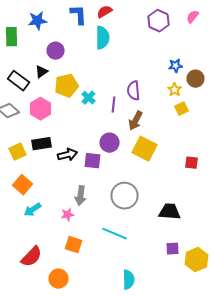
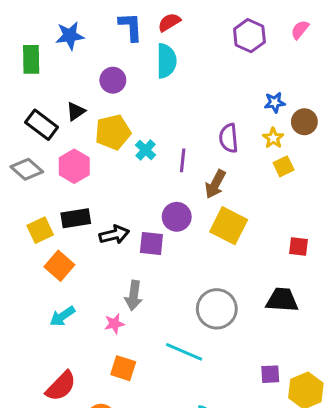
purple circle: (56, 51) -> (113, 80), moved
purple semicircle: (134, 91) -> (229, 138), moved
orange square: (22, 185) -> (59, 266), moved
gray circle: (124, 196) -> (217, 309), moved
black trapezoid: (170, 212) -> (282, 300), moved

